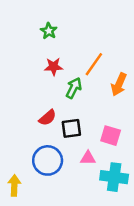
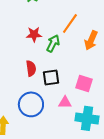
red star: (53, 67) -> (34, 34), moved
red semicircle: (48, 118) -> (31, 68), turned -56

